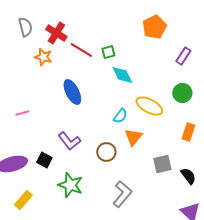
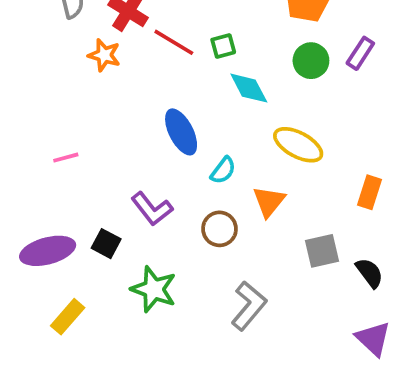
blue ellipse: (72, 92) -> (181, 132), moved
green circle: (182, 93) -> (311, 61), moved
cyan semicircle: (120, 116) -> (223, 170), moved

